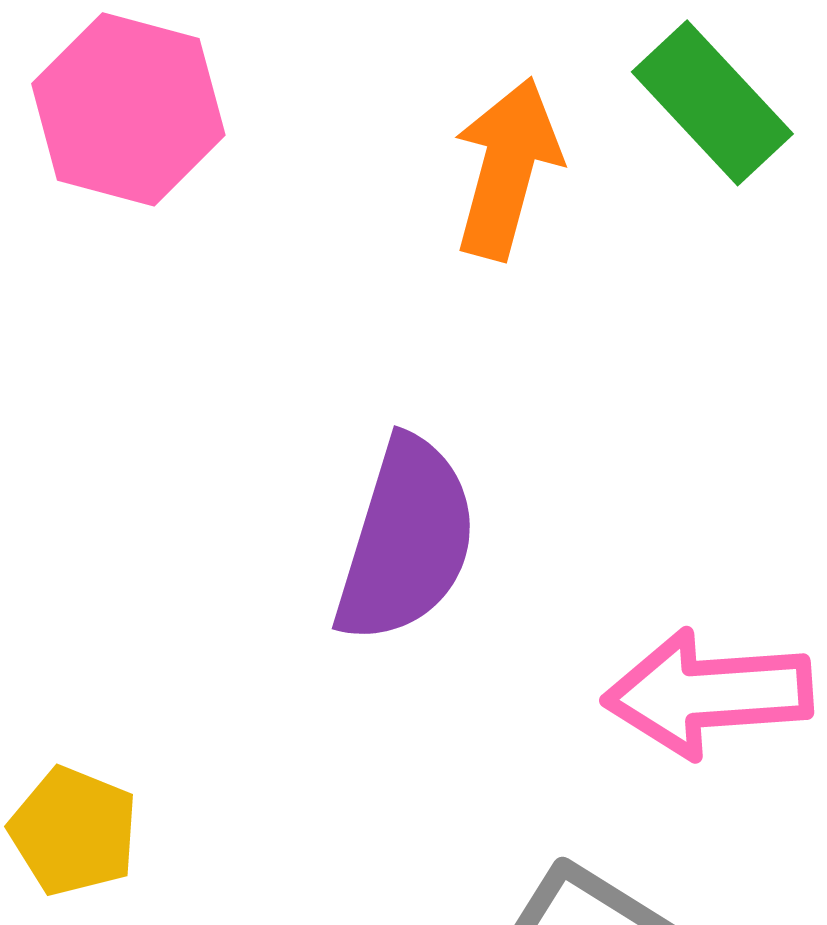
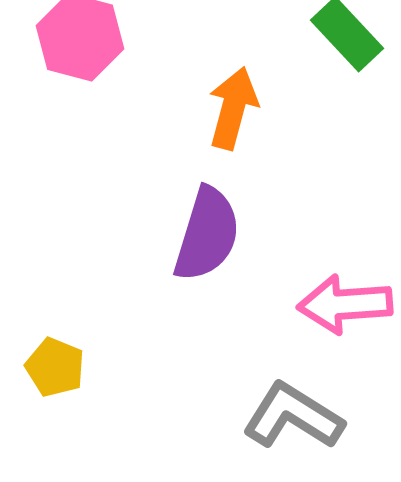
orange arrow: (507, 168) -> (233, 108), moved

